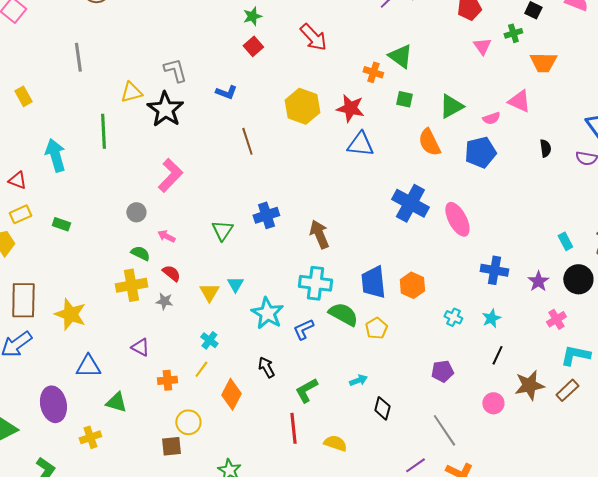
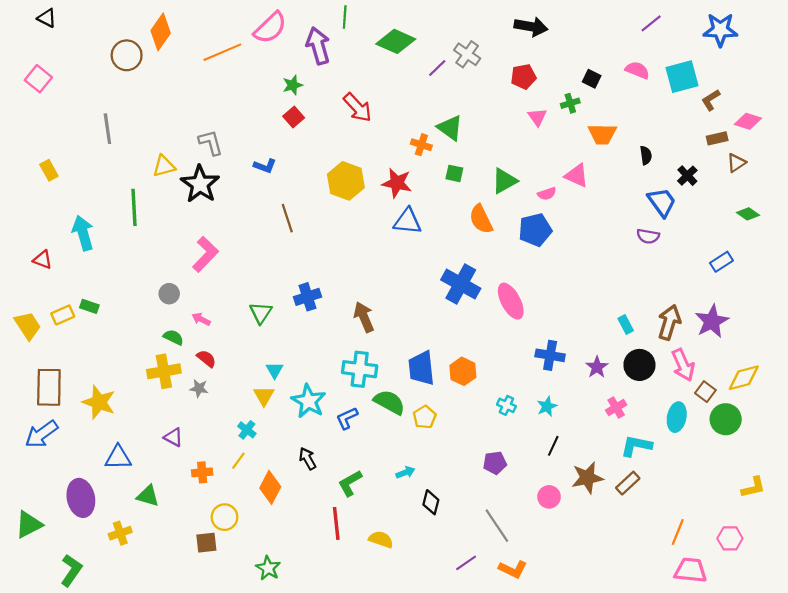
black semicircle: (545, 148) -> (646, 155), moved
yellow rectangle: (20, 214) -> (63, 315), moved
yellow triangle: (209, 292) -> (264, 396), moved

